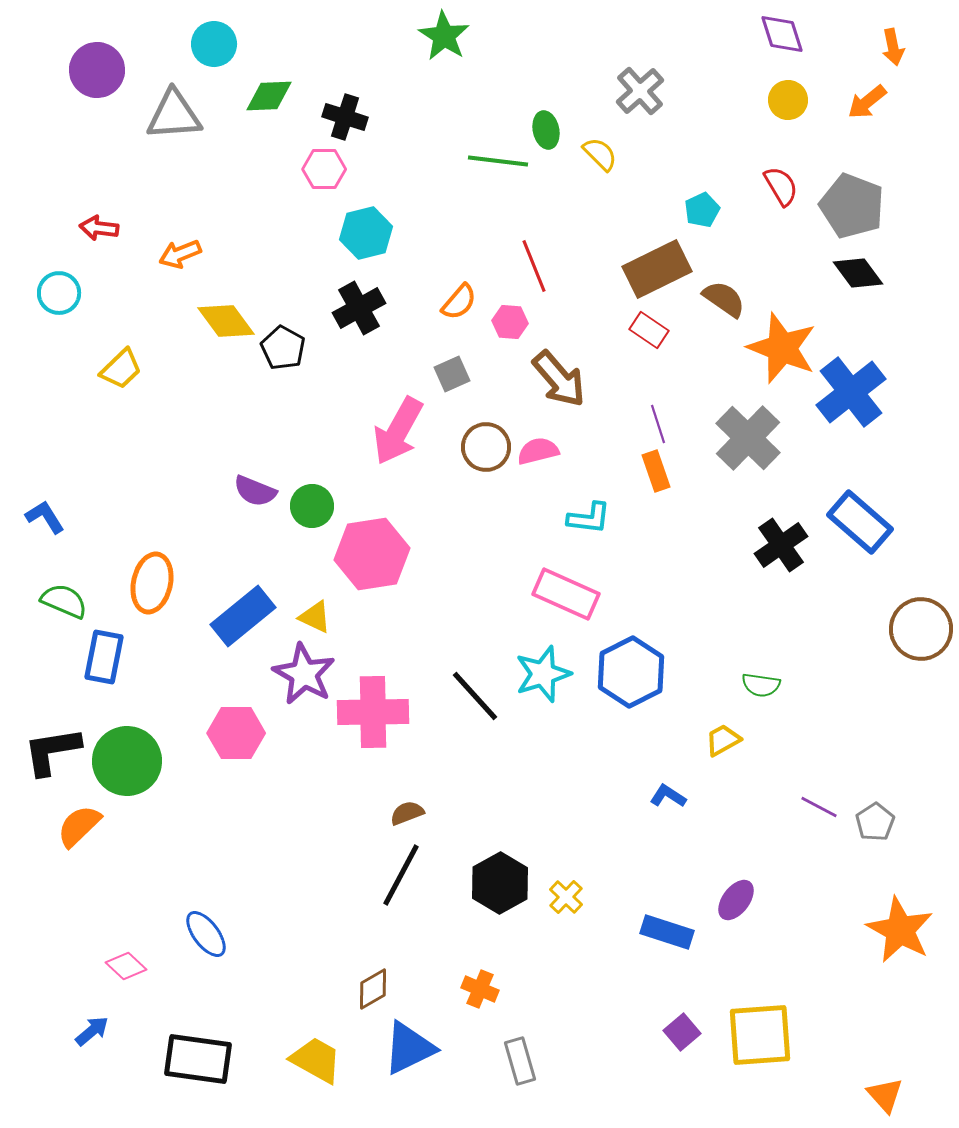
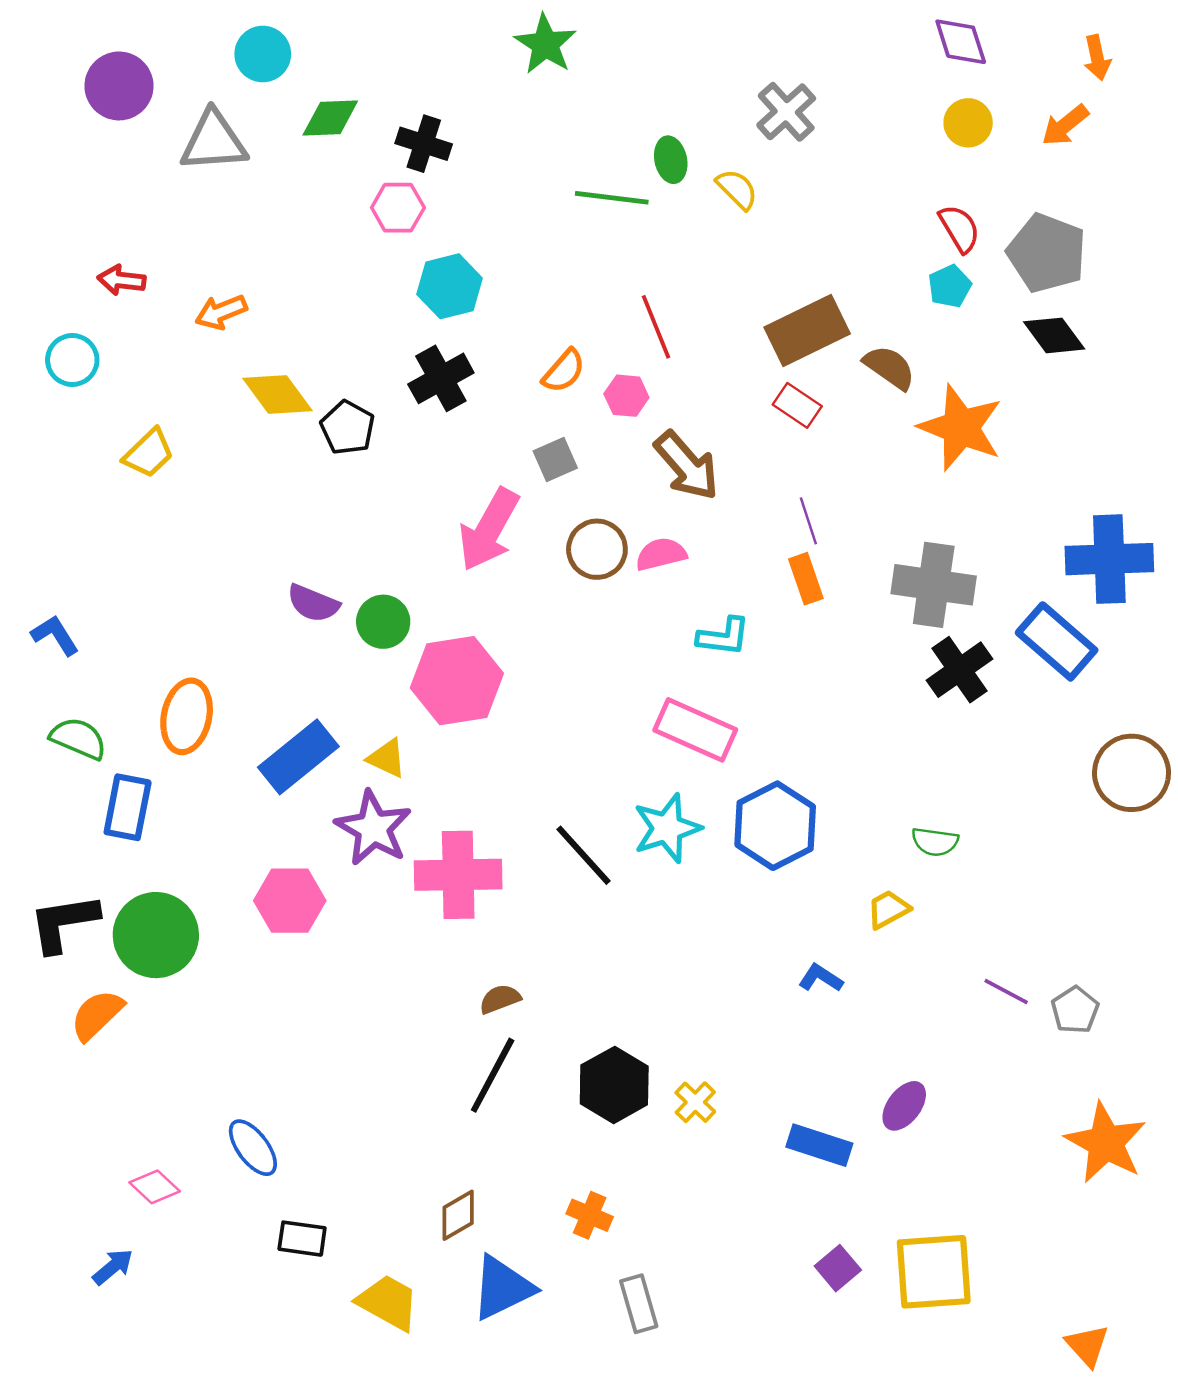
cyan pentagon: (702, 210) -> (950, 286), moved
blue cross: (851, 392) -> (1109, 559), moved, turned 36
gray cross: (748, 438) -> (934, 585), moved, turned -36
black rectangle: (198, 1059) -> (302, 1239), moved, size x0.6

